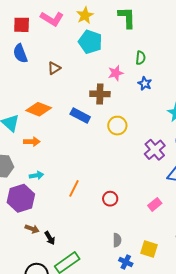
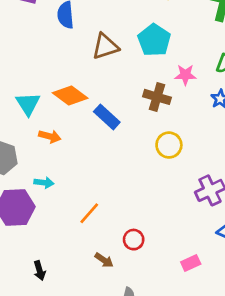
cyan pentagon: (90, 42) -> (154, 40), moved
brown triangle: (54, 68) -> (105, 46), size x1.5
blue rectangle: (80, 115) -> (107, 117), moved
brown arrow: (32, 229) -> (104, 260), moved

